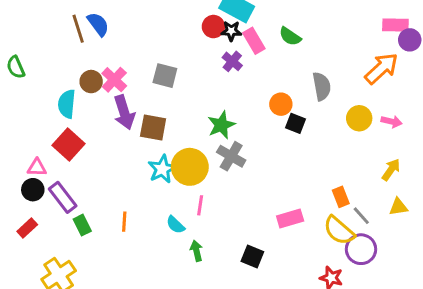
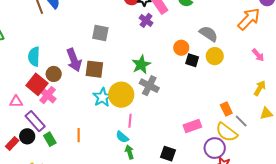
pink cross: (114, 80) -> (48, 95), moved
brown circle: (91, 82) -> (54, 74), moved
gray semicircle: (322, 86) -> (209, 34), turned -42
yellow circle: (359, 118) -> (215, 56), moved
pink arrow: (392, 121) -> (258, 55), turned 40
black circle: (33, 190) -> (27, 136), moved
cyan semicircle: (175, 225) -> (122, 137), moved
purple circle: (361, 249) -> (215, 148), moved

